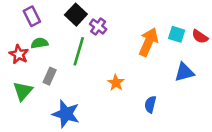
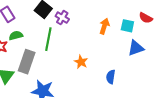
cyan square: (177, 34) -> (127, 26), moved
orange arrow: (148, 42) -> (104, 26), size x0.7
gray rectangle: (50, 76) -> (27, 62), size x1.6

